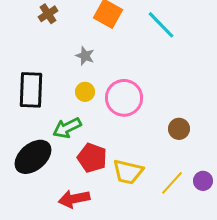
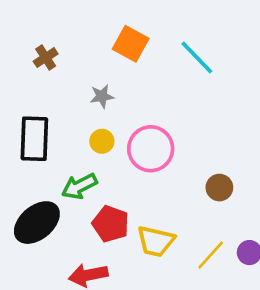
brown cross: (48, 14) -> (46, 58), moved
gray star: (85, 56) -> (102, 96), turned -30

